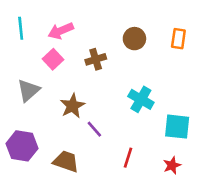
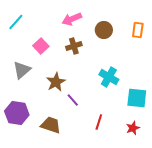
cyan line: (21, 28) -> (16, 22), turned 48
pink arrow: (61, 31) -> (72, 19), moved

